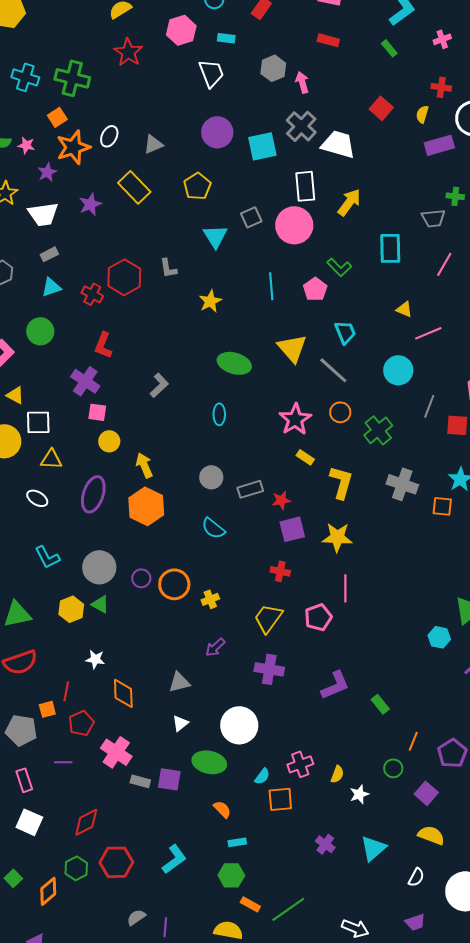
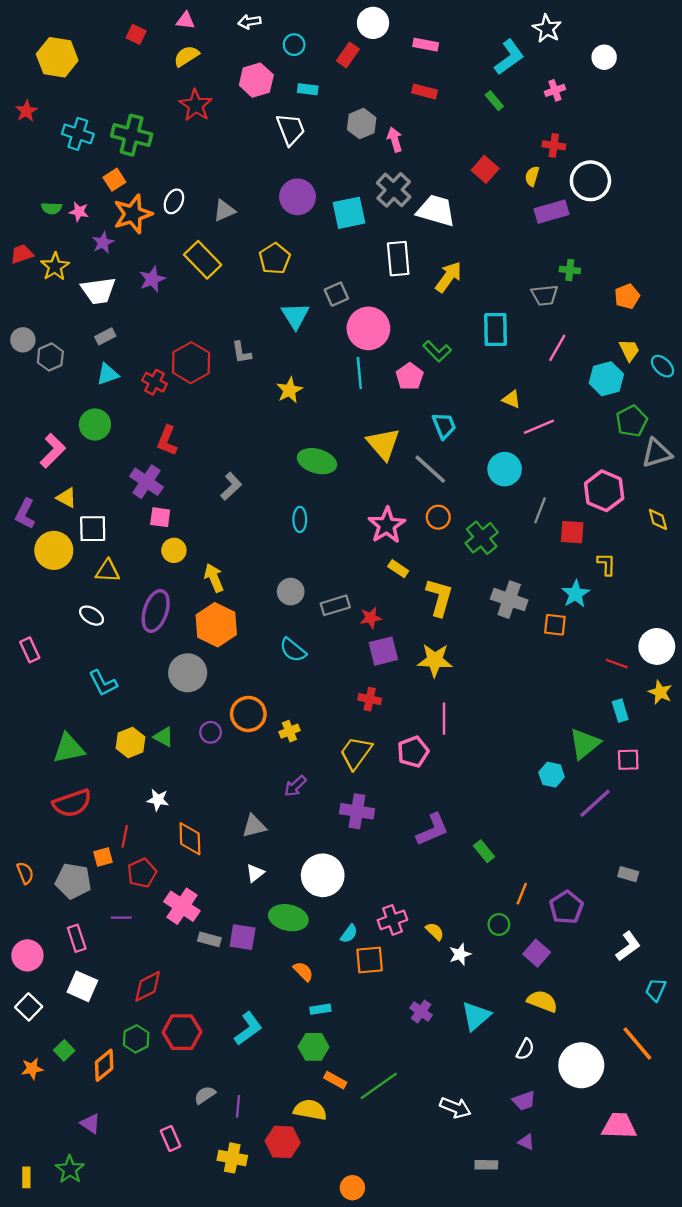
pink circle: (294, 225) -> (368, 328), moved
gray circle: (99, 567) -> (188, 673), moved
purple circle: (141, 578) -> (211, 732), moved
yellow semicircle: (337, 774) -> (435, 931), turned -66

